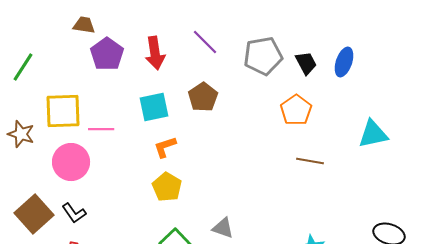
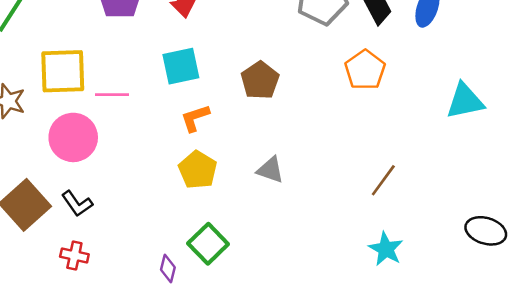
brown pentagon: (203, 97) -> (260, 80), moved
brown line: (310, 161) -> (383, 180), moved, turned -64
gray triangle: (223, 228) -> (270, 170), moved

